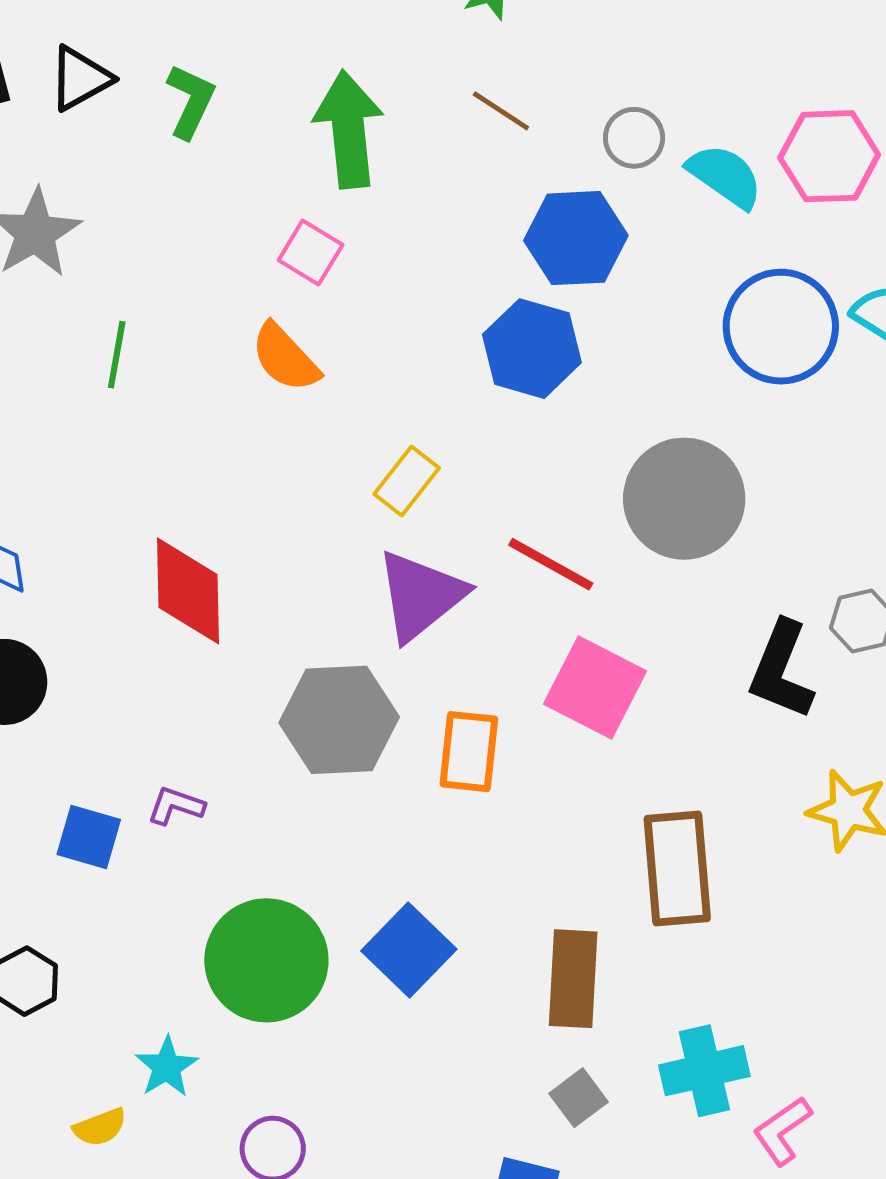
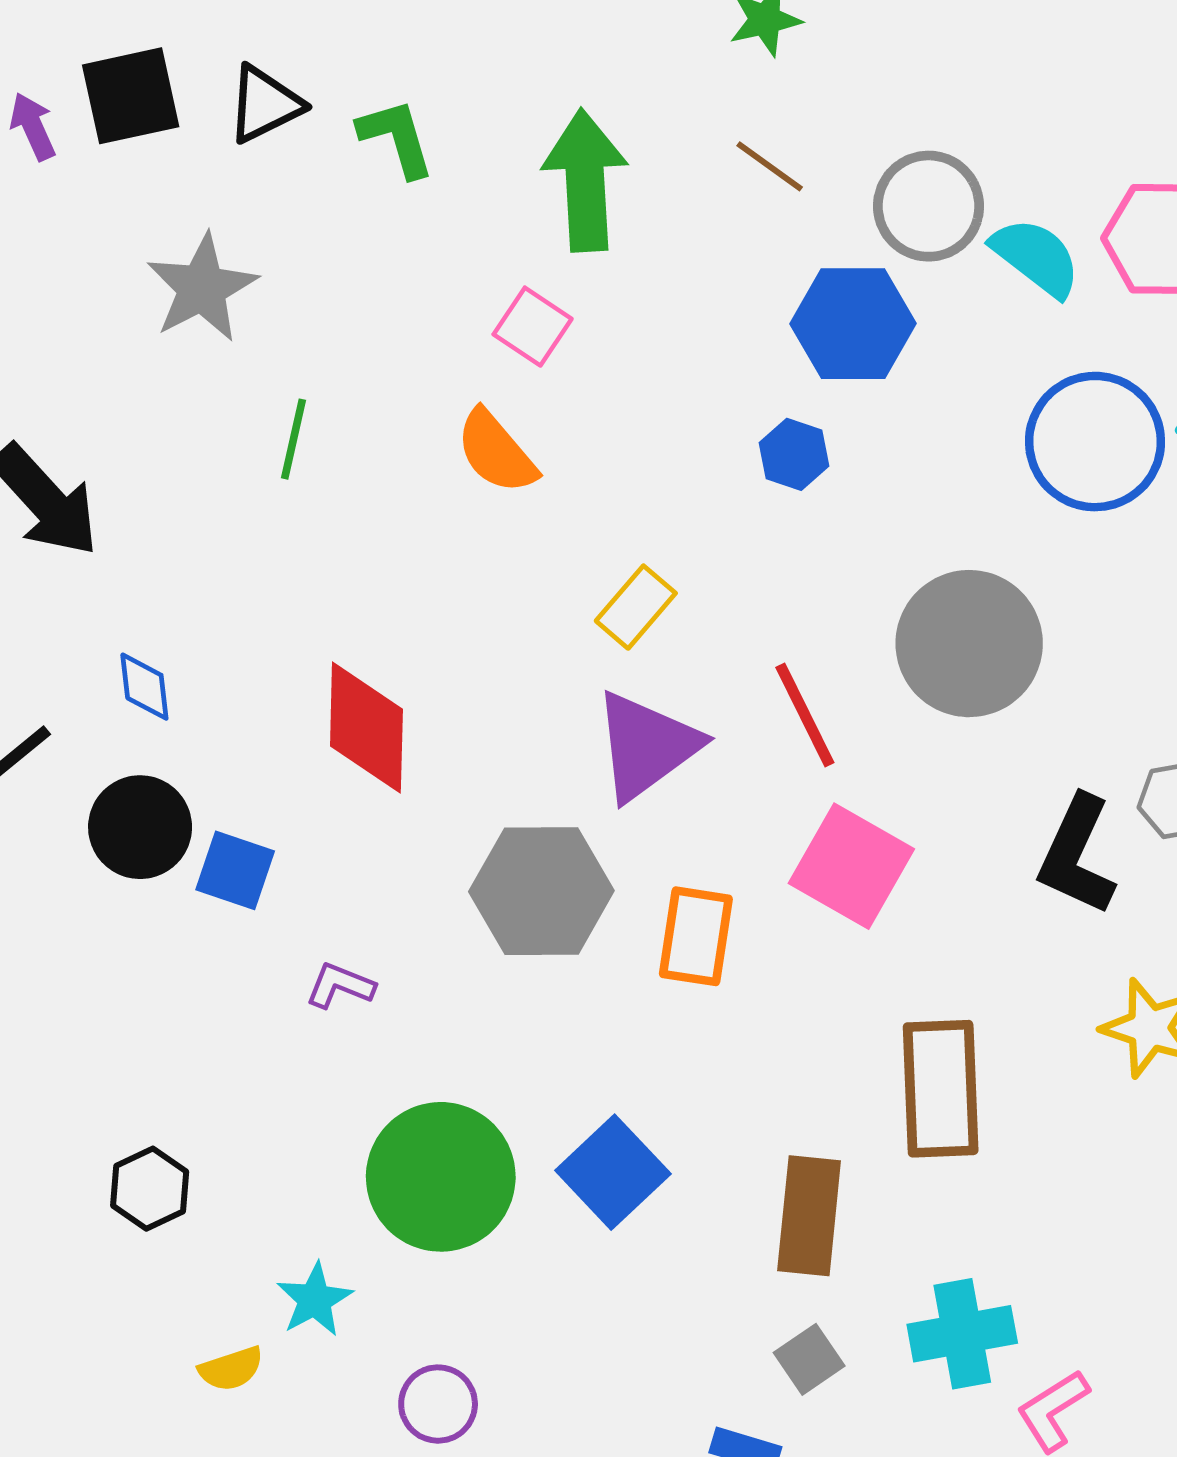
green L-shape: (191, 101) -> (396, 138), turned -44
gray circle: (634, 138) -> (929, 206), size x1.5
blue hexagon: (532, 349) -> (794, 454), size x0.6
red line: (551, 564) -> (805, 715), turned 32
blue square: (89, 837) -> (235, 870), moved

